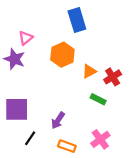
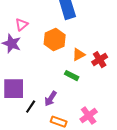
green rectangle: (98, 99) -> (72, 76), moved
black line: (30, 138) -> (31, 107), moved

